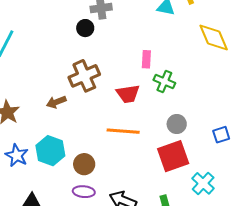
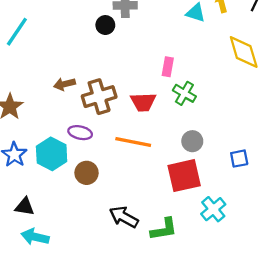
brown cross: (84, 76) -> (99, 97), moved
brown arrow: (56, 102) -> (64, 84), moved
purple ellipse: (84, 192) -> (80, 133), moved

